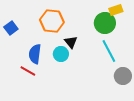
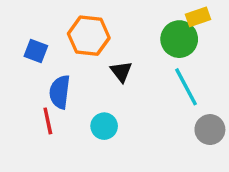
blue square: (11, 28) -> (36, 51), moved, turned -32
cyan circle: (61, 54) -> (104, 126), moved
red line: (28, 71) -> (48, 121), turned 49

